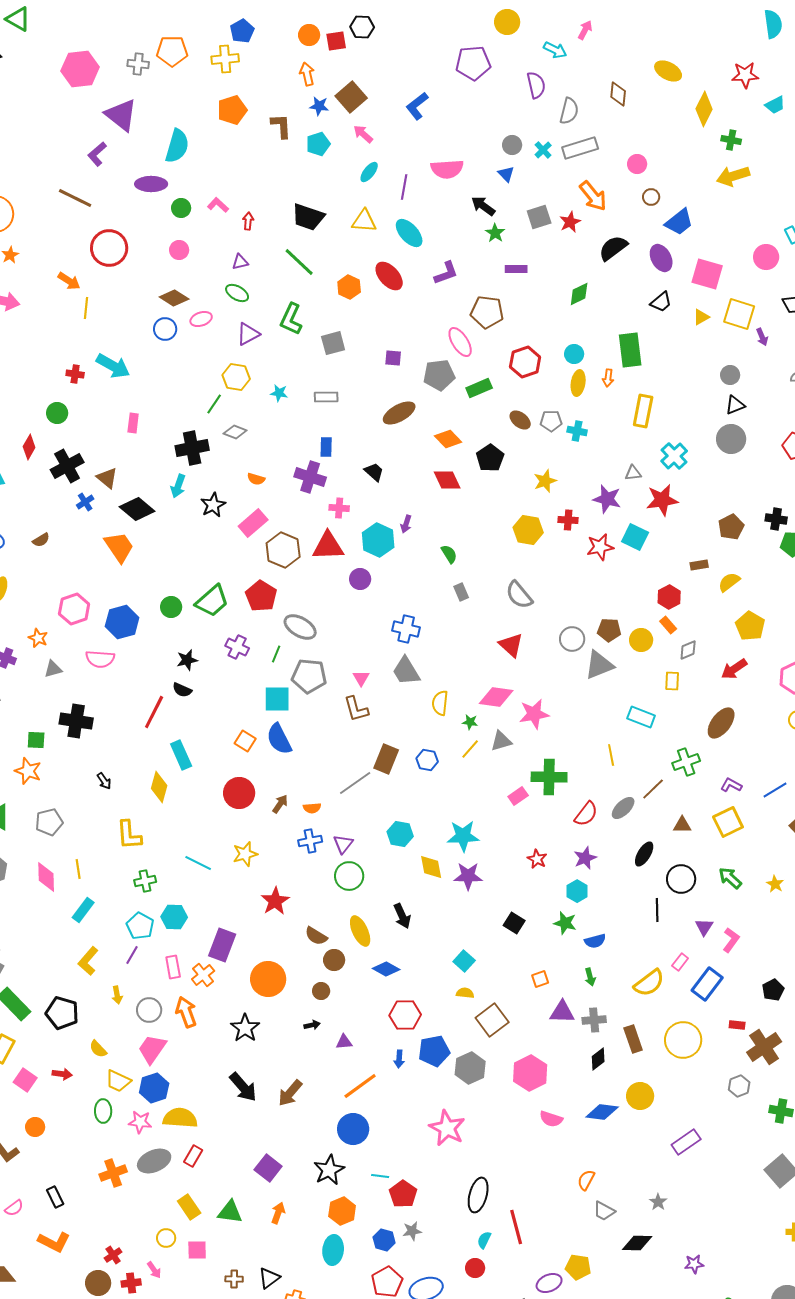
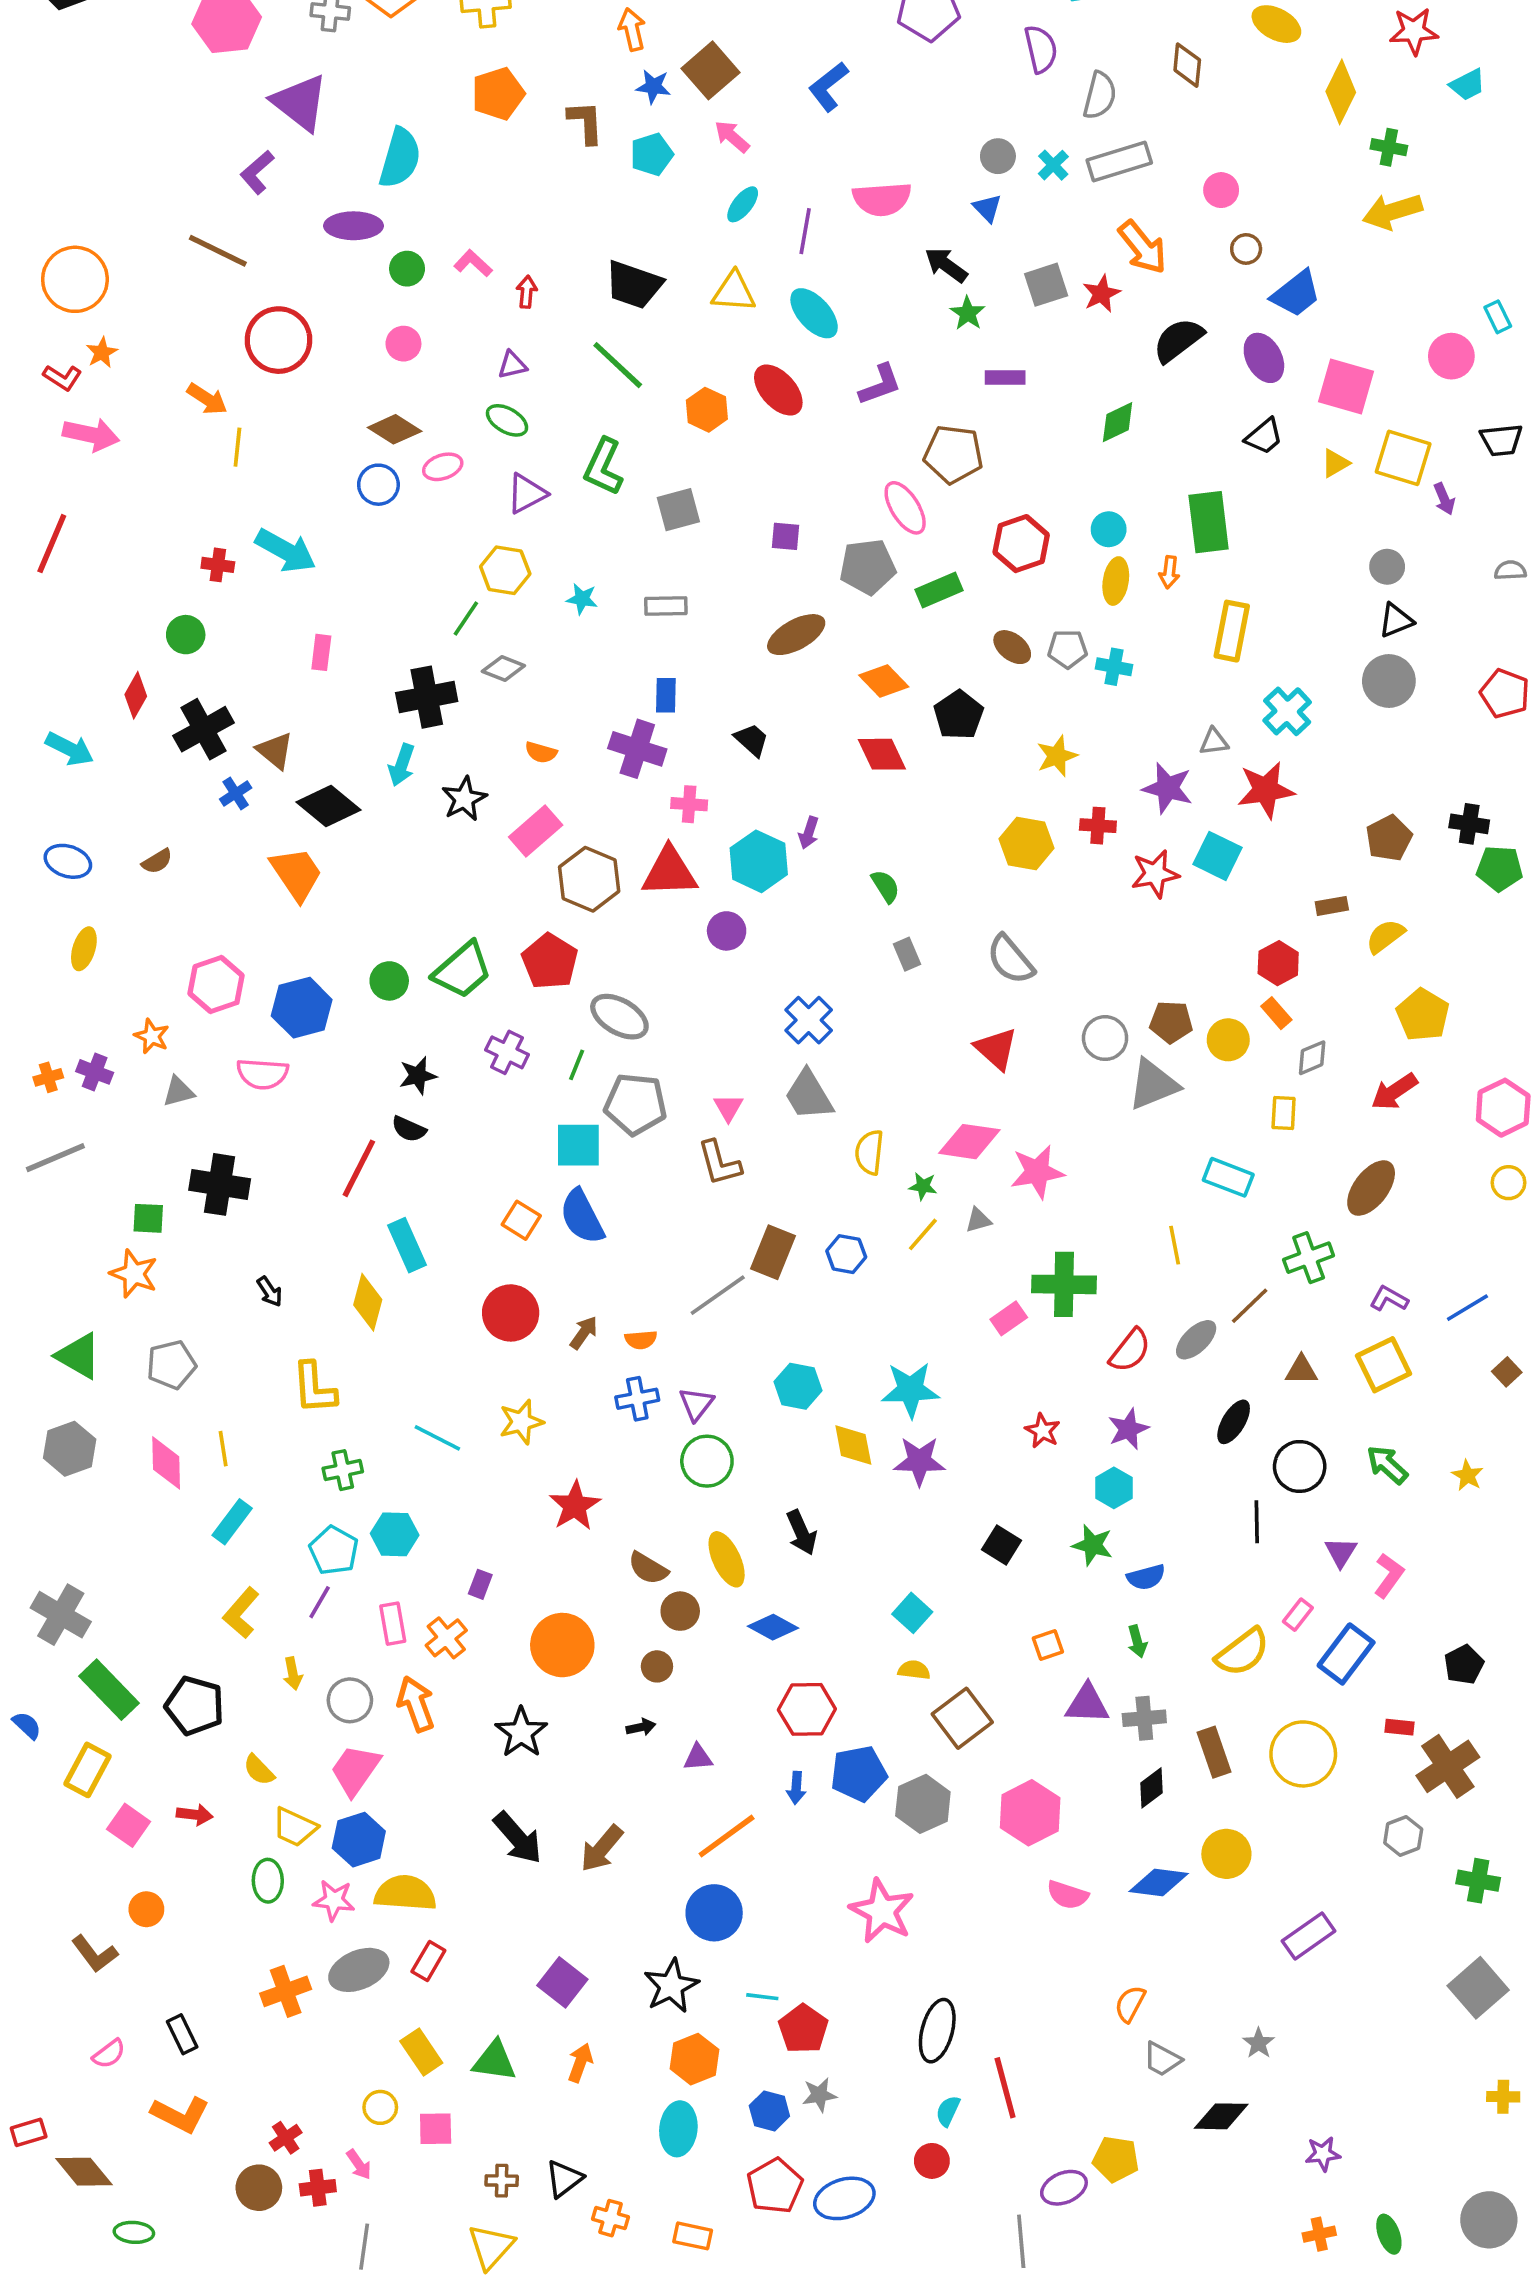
blue cross: (406, 629) -> (809, 1020), turned 32
gray triangle: (501, 741) -> (978, 1220), size x0.7
purple rectangle: (222, 945) -> (480, 1584), size x0.5

